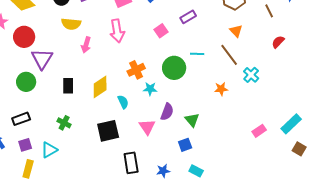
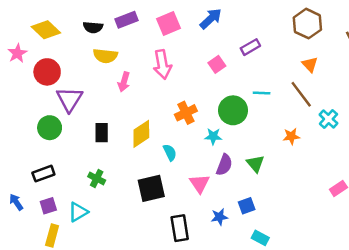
cyan star: (150, 89) -> (213, 136), moved
green triangle: (192, 120) -> (255, 164), moved
blue star: (163, 171) -> (219, 217), moved

